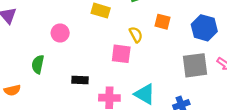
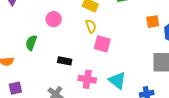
orange square: (162, 22) -> (153, 22), moved, turned -32
yellow semicircle: (136, 35) -> (91, 26), moved

